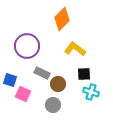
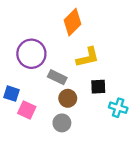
yellow L-shape: (75, 49) -> (88, 57), turned 130
gray rectangle: (42, 73) -> (57, 77), moved
cyan cross: (91, 92) -> (118, 108), moved

